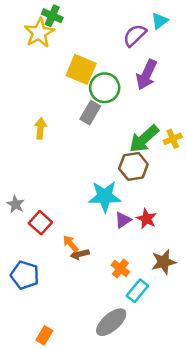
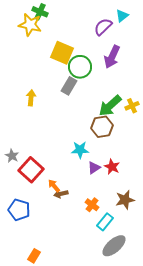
yellow star: (39, 33) -> (30, 25), turned -30
cyan star: (105, 196) -> (80, 150), size x0.7
red square: (40, 223) -> (31, 170), size x1.4
gray ellipse: (111, 322) -> (114, 246), moved

